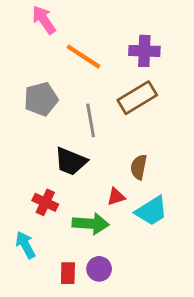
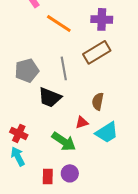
gray pentagon: (41, 99) -> (27, 70), moved
red cross: (45, 202) -> (19, 133), moved
green arrow: (91, 224) -> (64, 141), turned 30

